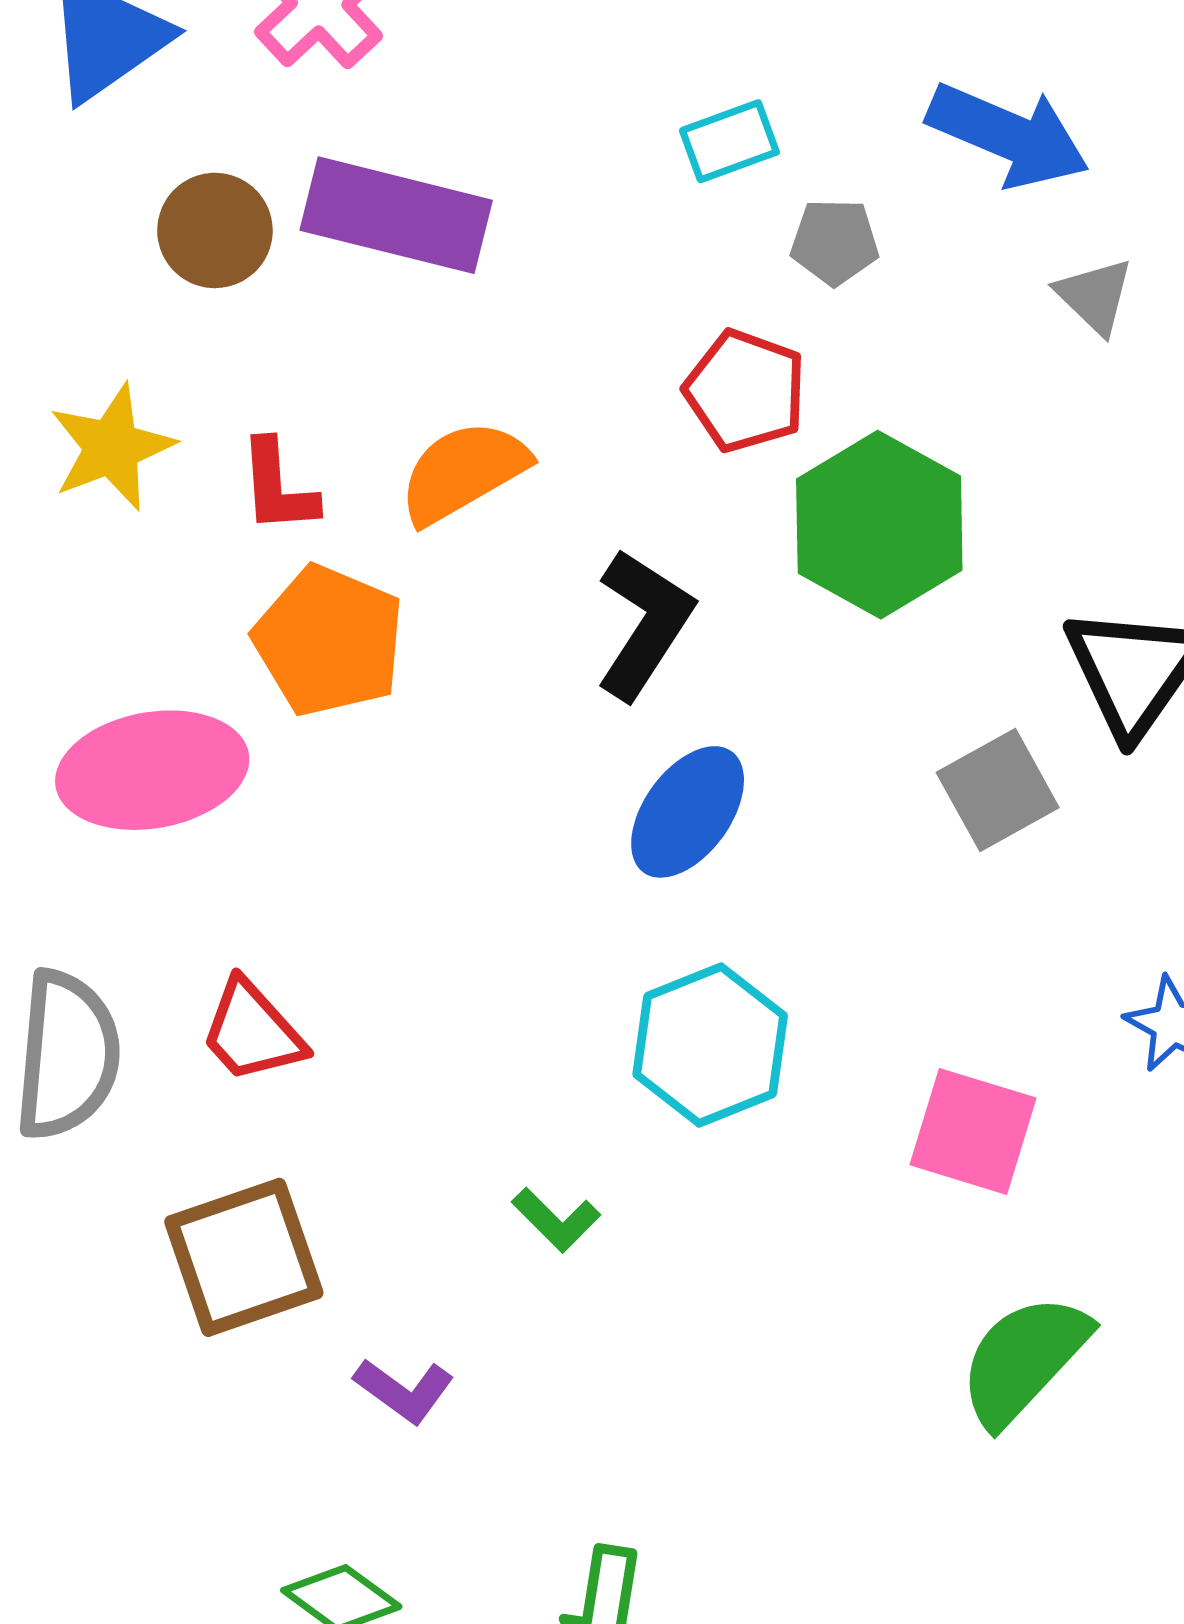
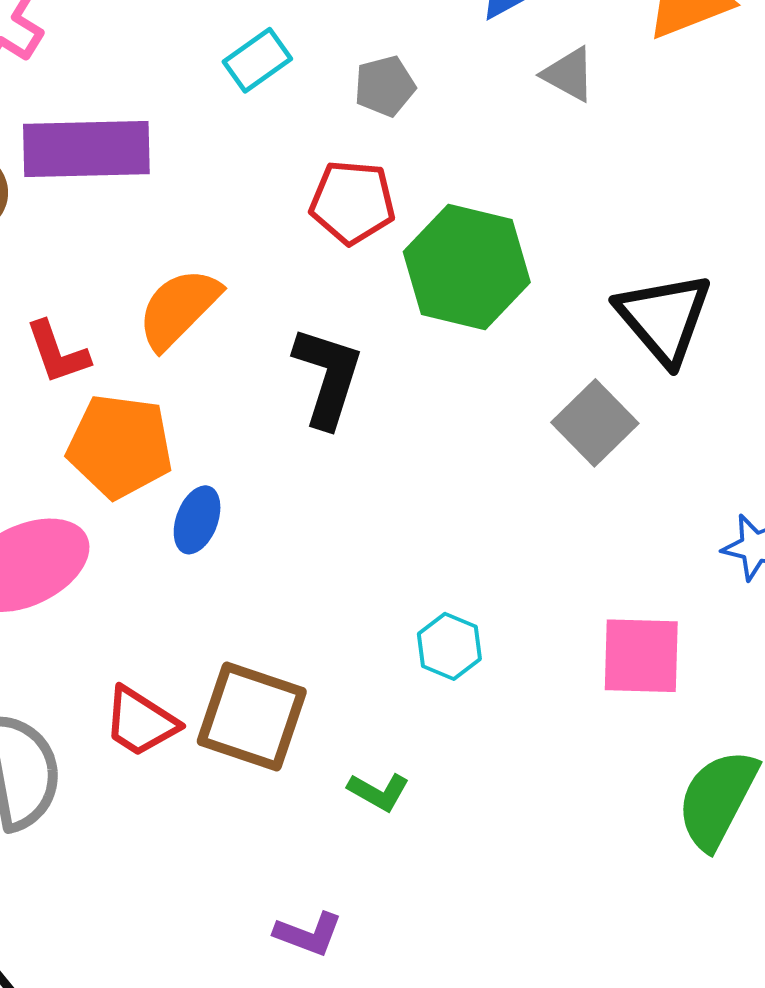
cyan rectangle: (729, 141) -> (257, 60), moved
blue ellipse: (688, 812) -> (197, 520), moved, size x0.7
cyan hexagon: (710, 1045) -> (449, 646), size x0.6
brown square: (244, 1257) -> (252, 716), moved, turned -37

